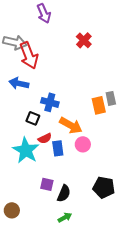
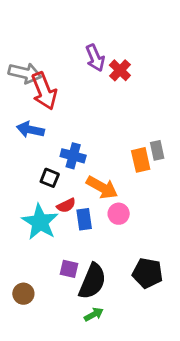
purple arrow: (44, 13) -> (95, 58), moved
black semicircle: (64, 193) -> (92, 281), size x1.5
brown circle: (12, 210) -> (23, 294), moved

